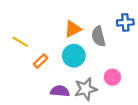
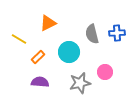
blue cross: (125, 22) -> (117, 33), moved
orange triangle: (73, 29) -> (48, 23), moved
purple semicircle: (60, 91) -> (40, 82), moved

